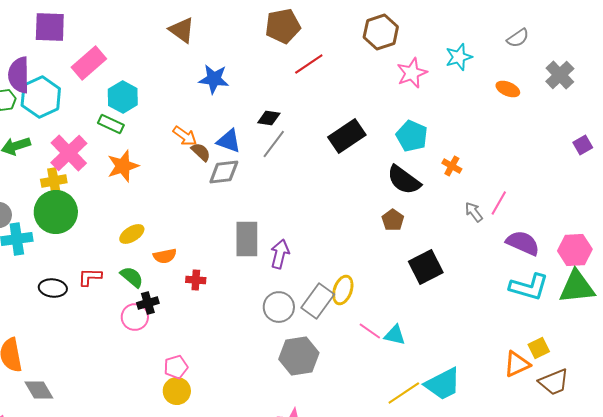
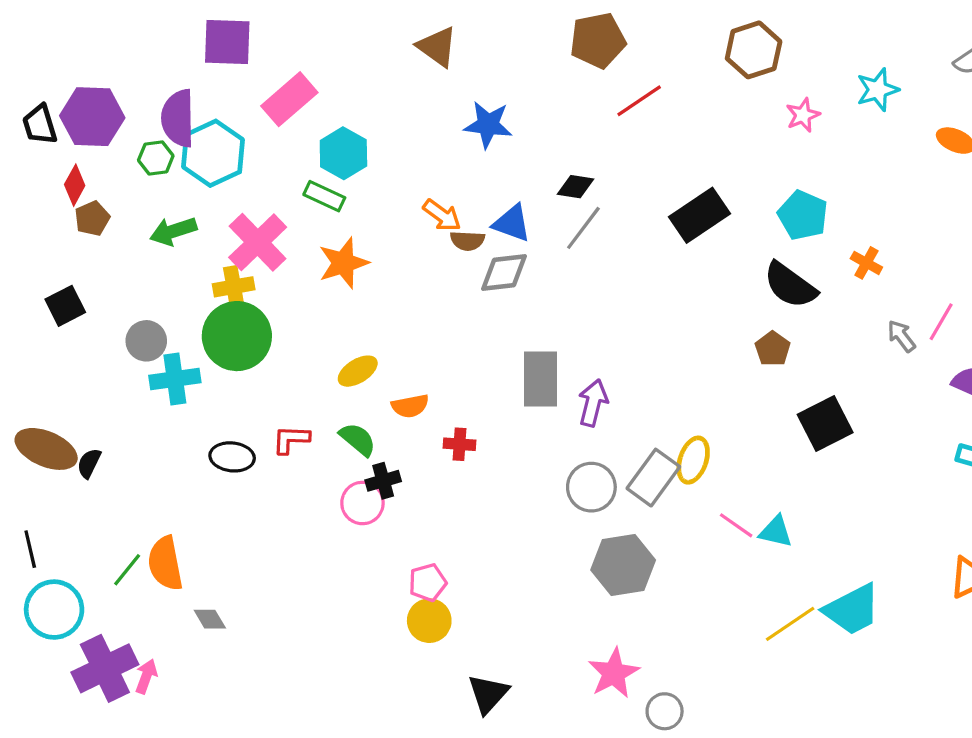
pink star: (412, 73) -> (803, 115), size x0.7
brown semicircle: (201, 152) -> (467, 241), turned 140
gray diamond: (39, 390) -> (210, 619), size x0.7

